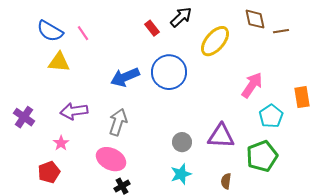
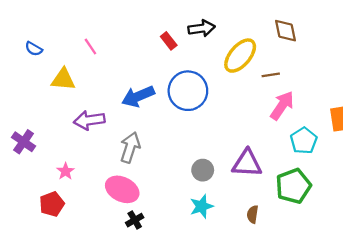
black arrow: (181, 17) -> (202, 28), turned 35
blue semicircle: (50, 31) -> (34, 49), moved, size x0.6
brown line: (281, 31) -> (271, 75), moved
purple arrow: (74, 111) -> (89, 120), moved

